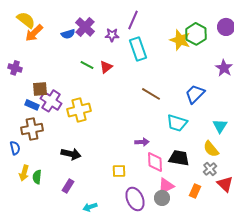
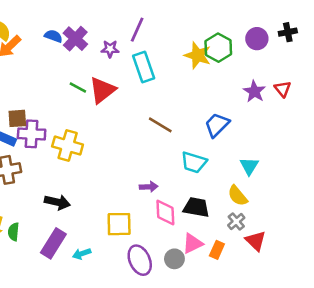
blue semicircle: (68, 34) -> (53, 36), moved, turned -144
red triangle: (106, 67) -> (102, 90), size x1.6
purple cross: (51, 101) -> (32, 134), turned -30
yellow cross: (79, 110) -> (68, 146), turned 30
yellow square: (119, 171) -> (119, 224), size x1.5
purple rectangle: (68, 186) -> (53, 243), size x1.6
pink triangle: (166, 186) -> (192, 243), moved
cyan arrow: (90, 207) -> (82, 254), moved

